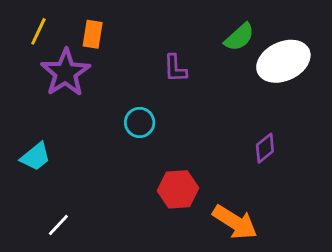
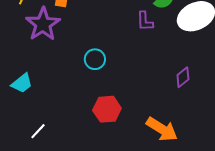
purple L-shape: (175, 68) -> (145, 21), moved
red hexagon: (178, 189) -> (107, 109), moved

